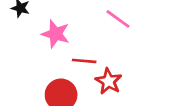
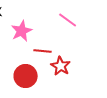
pink star: (56, 34) -> (22, 31), turned 30

